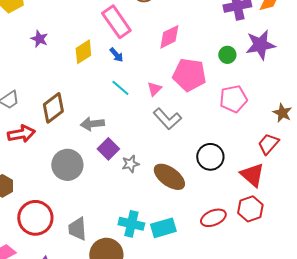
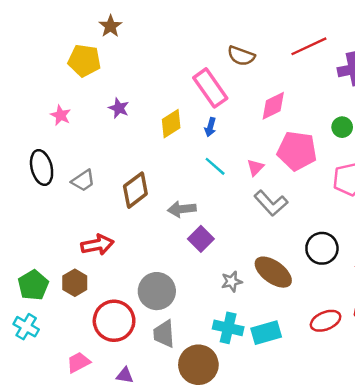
blue arrow: (116, 55) -> (210, 127), turned 56
red arrow: (21, 134) -> (97, 245), moved
gray star: (130, 164) -> (232, 282), moved
gray circle: (67, 165) -> (157, 291), moved

